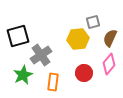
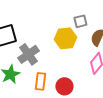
red circle: (84, 73) -> (64, 86), moved

